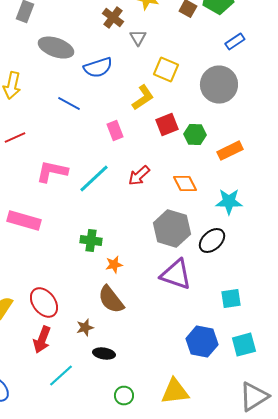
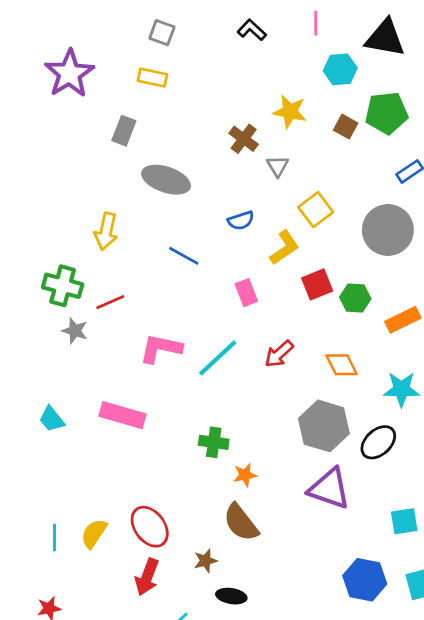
blue semicircle: (98, 68) -> (241, 220), moved, size x0.7
yellow square: (166, 70) -> (316, 210), turned 30

